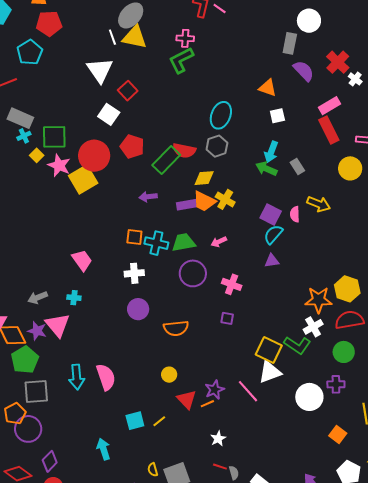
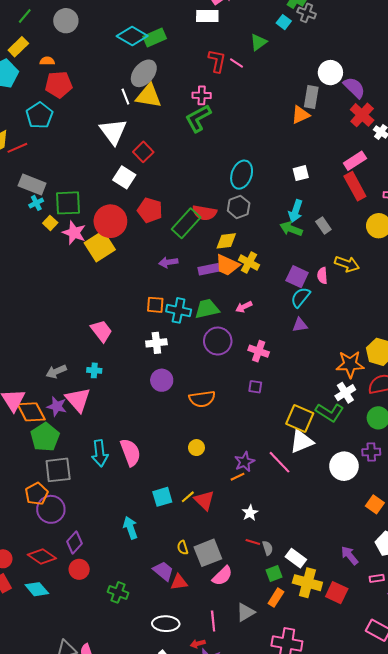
purple semicircle: (304, 71) -> (354, 88), moved
orange triangle: (268, 88) -> (300, 115), moved, turned -42
red triangle: (187, 399) -> (204, 500), moved

